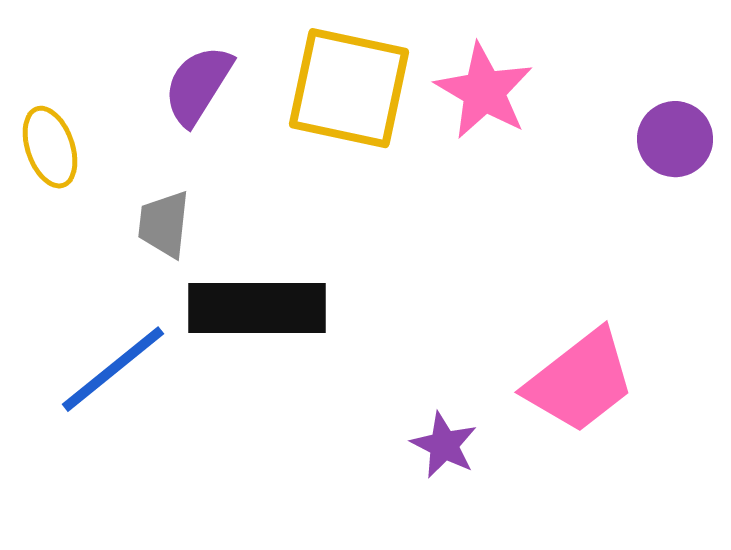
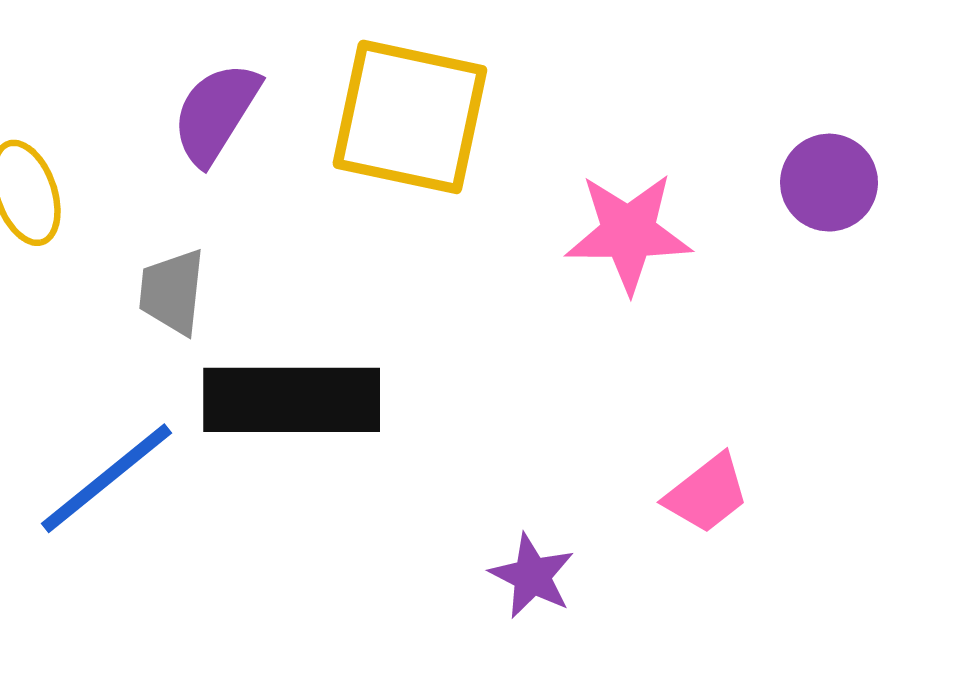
pink star: (484, 91) -> (628, 233), moved, turned -30
pink trapezoid: (580, 381) -> (707, 494), size x0.6

